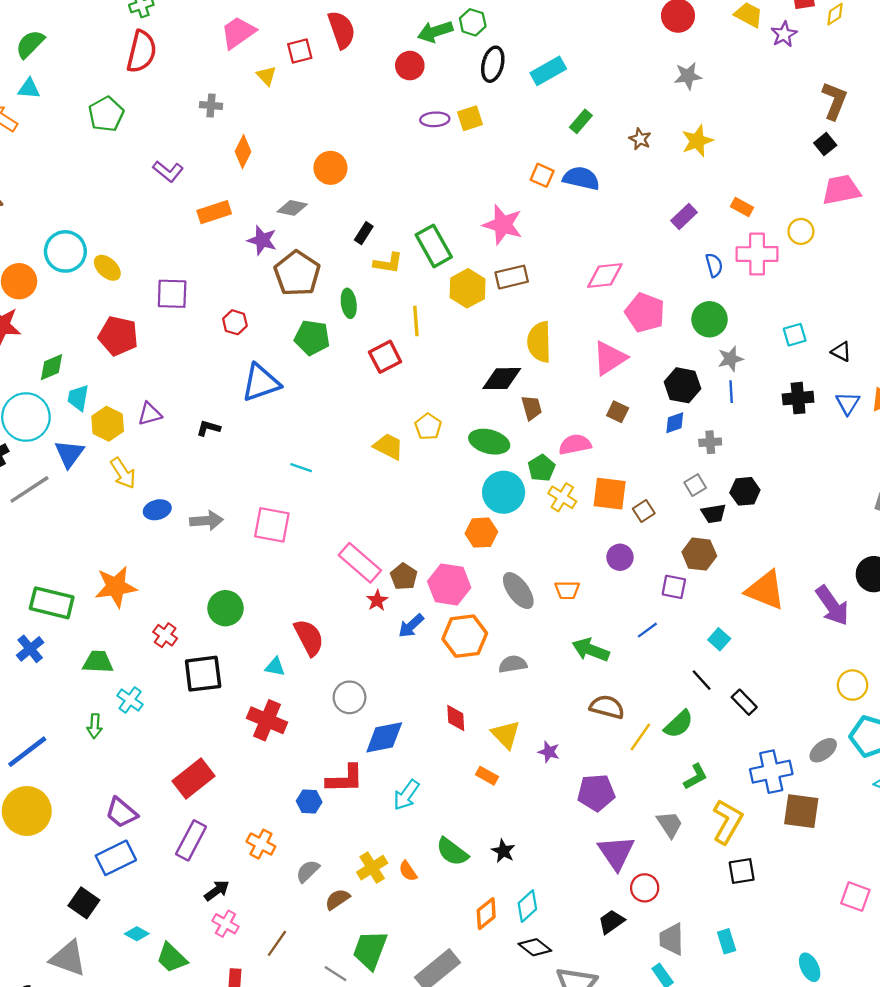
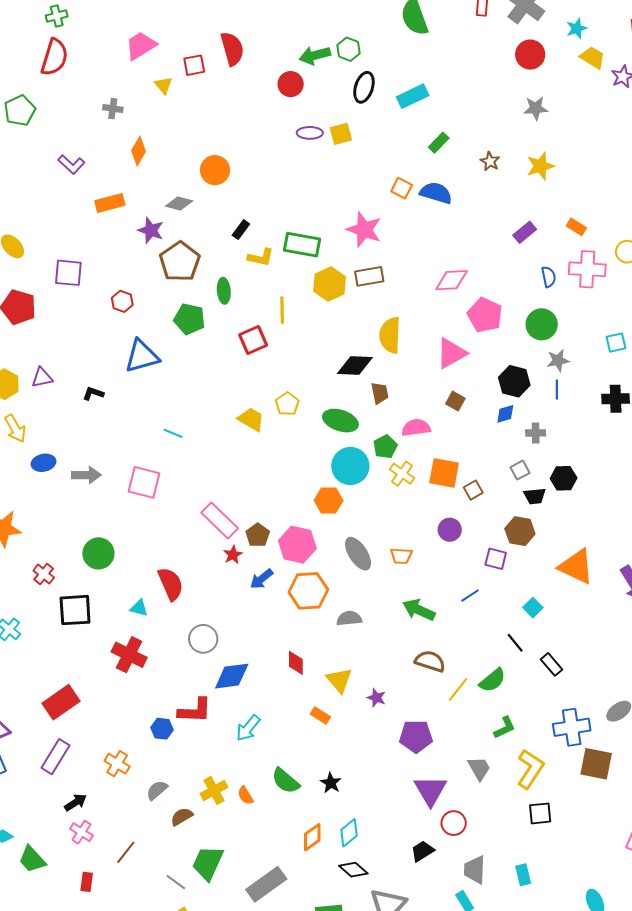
green rectangle: (434, 246) -> (302, 245), turned -54

